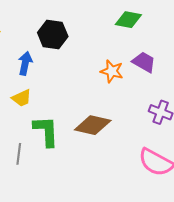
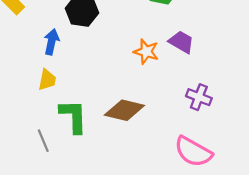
yellow trapezoid: (22, 98) -> (47, 80), turned -55
gray line: (19, 154) -> (43, 141), turned -30

